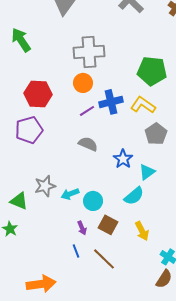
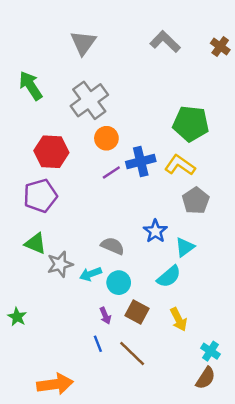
gray cross: (89, 52) -> (89, 100), moved, turned -32
gray semicircle: (88, 144) -> (113, 246), moved
green triangle: (19, 201) -> (35, 243), moved

